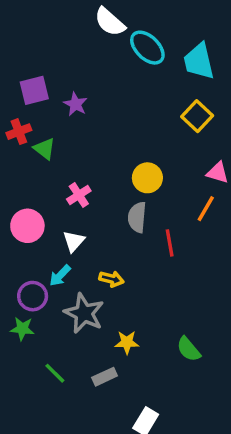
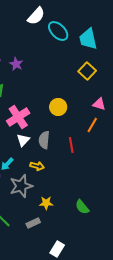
white semicircle: (110, 22) -> (36, 16), turned -90
pink cross: (79, 195) -> (18, 117), size x1.6
gray semicircle: (137, 217) -> (44, 140), moved
white triangle: (74, 241) -> (23, 140), moved
gray star: (84, 313) -> (21, 186), turned 30

